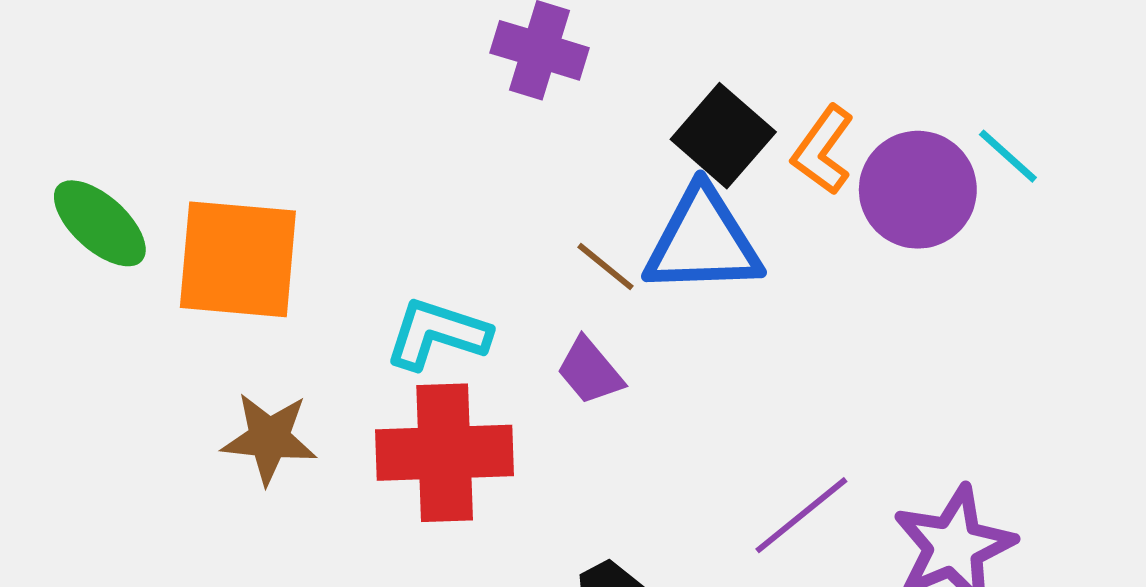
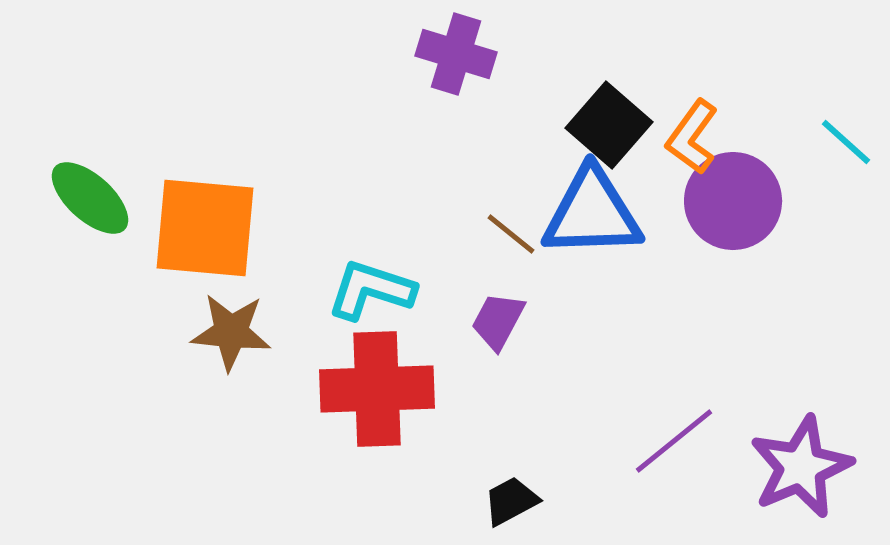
purple circle: (918, 190) -> (733, 201), moved
purple trapezoid: (590, 371) -> (498, 321), turned 68
brown star: (269, 438) -> (231, 332), moved

